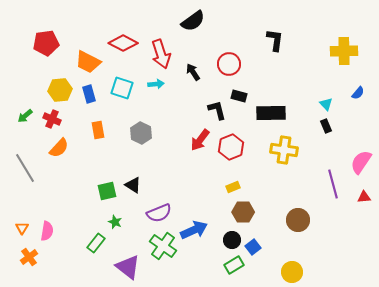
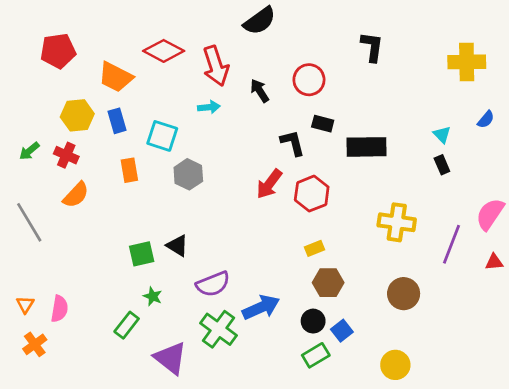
cyan square: (122, 88) -> (162, 136), moved
yellow cross: (284, 150) -> (397, 222), moved
purple line: (333, 184) -> (452, 244), turned 36

